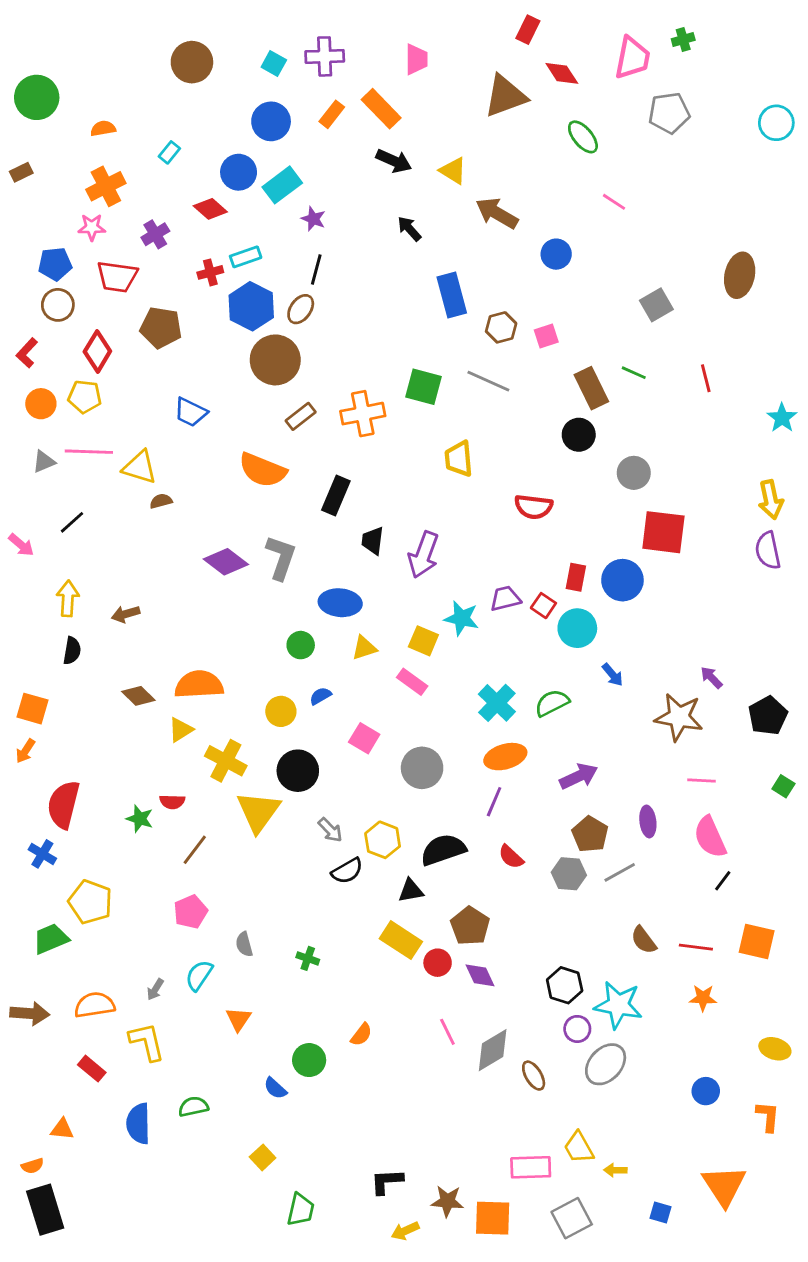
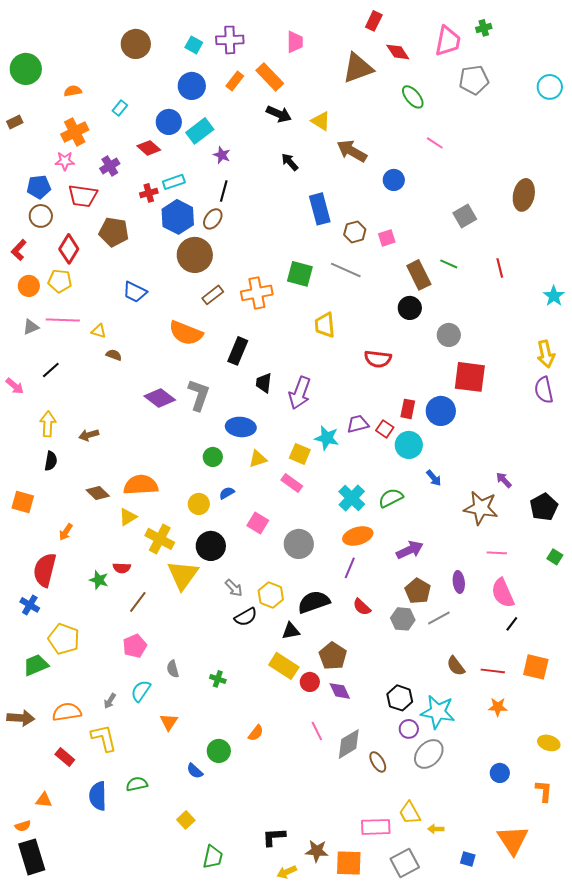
yellow triangle: (140, 467) -> (99, 331), size x0.6
brown semicircle: (161, 501) -> (114, 355), turned 35
orange arrow: (25, 751) -> (66, 532), moved

